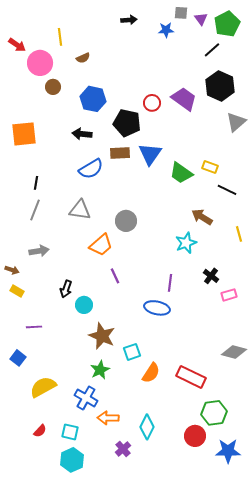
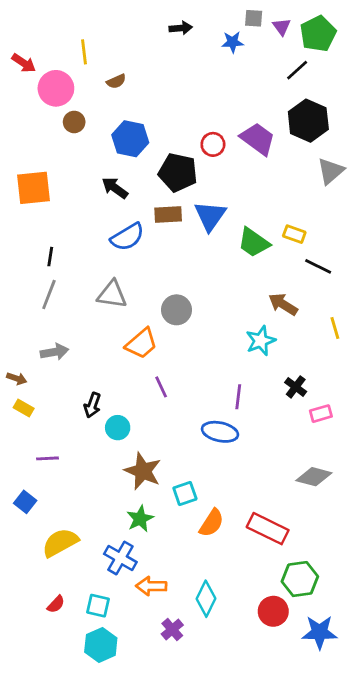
black arrow: (82, 134) -> (115, 188), turned 30
gray diamond: (234, 352) -> (314, 477), moved

